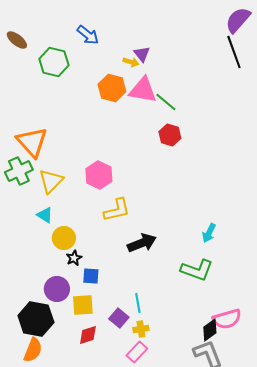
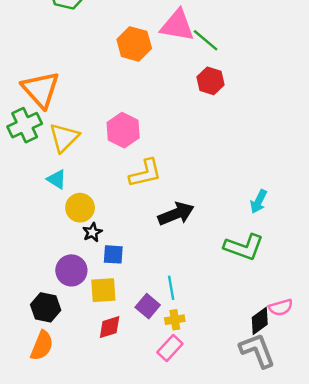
orange hexagon: (112, 88) -> (134, 44), moved
black hexagon: (36, 319) -> (46, 307), size x0.7
pink semicircle: (227, 319) -> (281, 307), size x0.7

